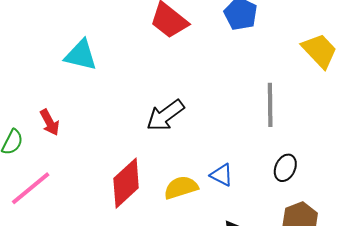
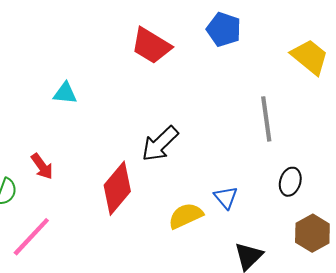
cyan triangle: (81, 55) -> (65, 93), size x0.7
blue triangle: (222, 175) -> (226, 197), turned 30
red diamond: (126, 183) -> (117, 188), moved

